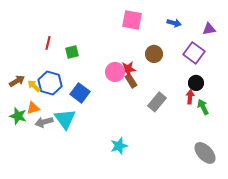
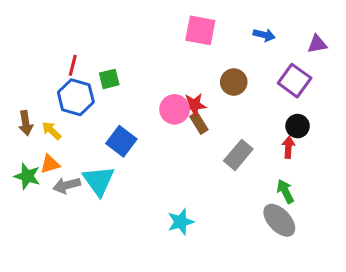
brown arrow: (17, 81) -> (26, 123), turned 112
blue hexagon: (50, 83) -> (76, 97), moved
green arrow: (203, 107) -> (285, 191), moved
gray ellipse: (205, 153) -> (279, 220), moved

